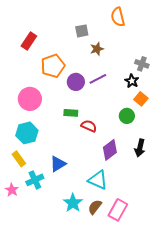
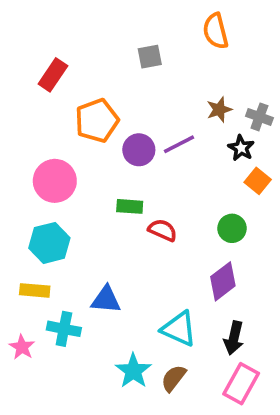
brown star: (97, 49) -> (219, 110), moved
green circle: (127, 116) -> (232, 228), moved
black arrow: (140, 148) -> (234, 338), moved
purple diamond: (110, 150) -> (223, 281), moved
yellow rectangle: (19, 159) -> (35, 290), turned -49
blue triangle: (58, 164) -> (106, 300), turned 36
cyan cross: (35, 180) -> (64, 329), turned 36
pink rectangle: (118, 210) -> (241, 384), moved

